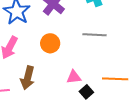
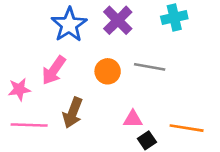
gray line: (95, 35) -> (150, 67), moved

